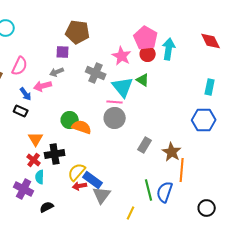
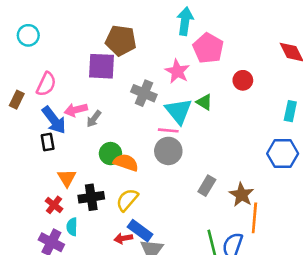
cyan arrow: (169, 49) -> (185, 21), moved
purple square: (63, 52) -> (101, 66), size x1.6
red circle: (148, 54) -> (243, 80), moved
gray arrow: (57, 72) -> (94, 119), moved, turned -32
blue arrow: (26, 94) -> (54, 120), size x1.6
black rectangle: (21, 111) -> (48, 142), turned 56
red cross: (34, 160) -> (54, 205), moved
yellow semicircle: (77, 172) -> (127, 200), moved

